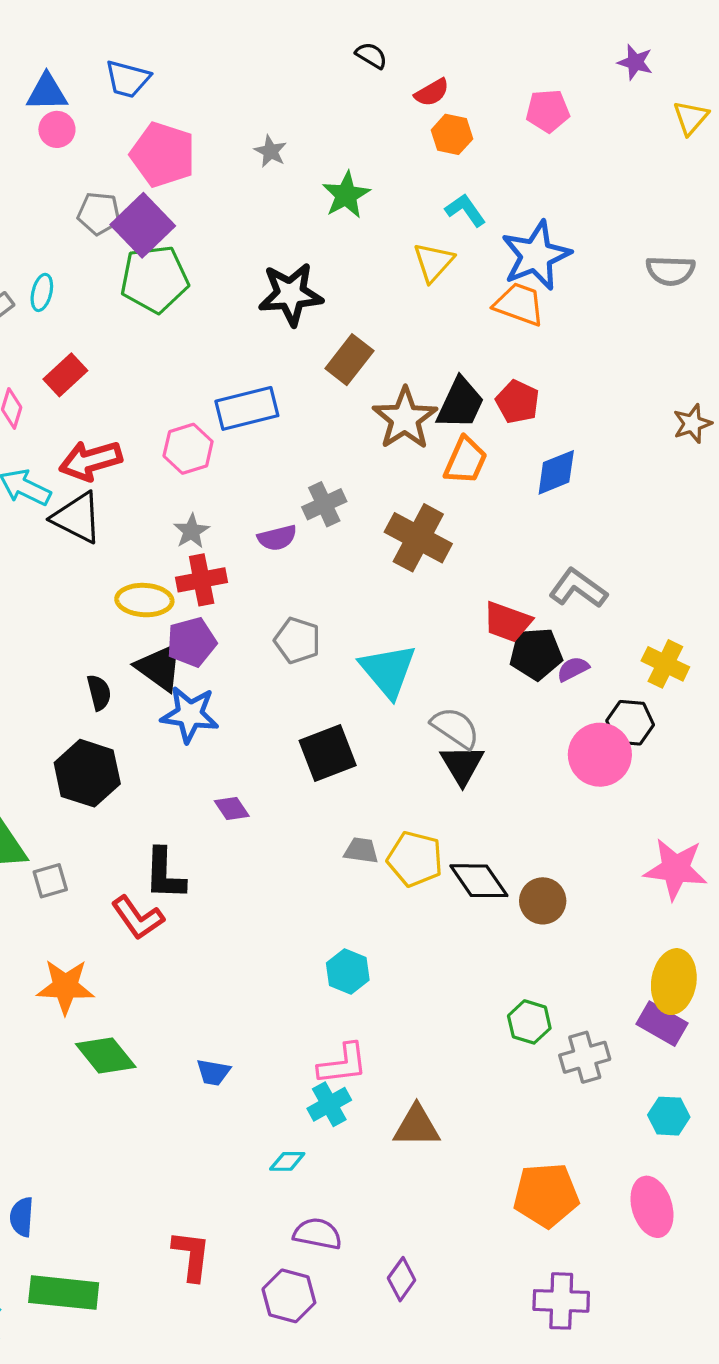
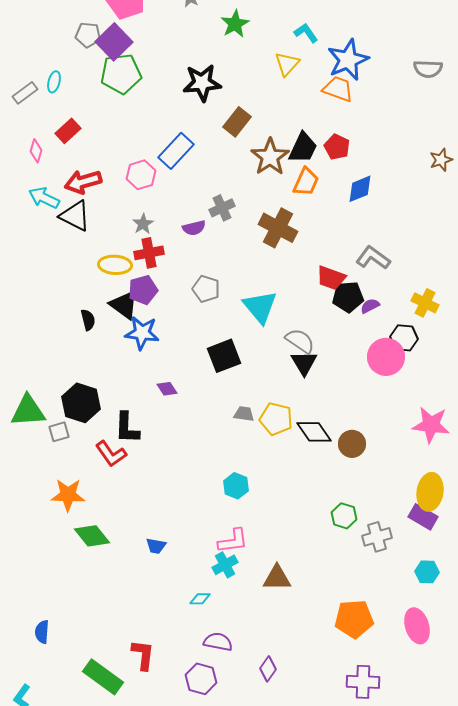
blue rectangle: (247, 408) -> (176, 151), turned -33
black hexagon: (87, 773) -> (81, 403), moved
green rectangle: (64, 1293) -> (103, 677), moved, turned 30

